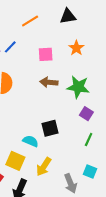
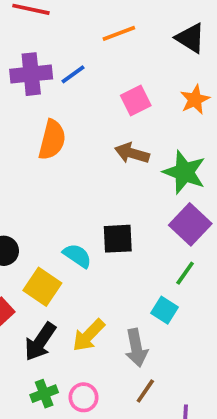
black triangle: (68, 16) -> (190, 38), turned 30
pink square: (46, 54) -> (136, 101), turned -35
purple square: (86, 114) -> (190, 224), size x1.5
yellow arrow: (44, 167) -> (89, 335), moved
cyan square: (90, 171) -> (165, 310), moved

